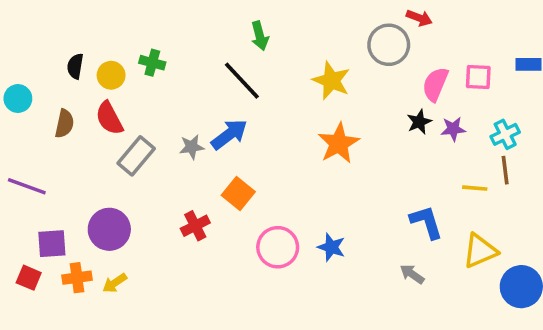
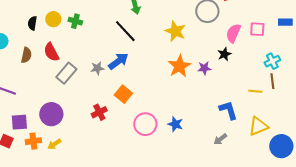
yellow circle: (111, 75) -> (53, 19), moved
purple star: (453, 129) -> (204, 68), moved
gray arrow: (412, 274) -> (220, 139), turned -72

